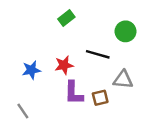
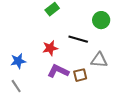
blue star: (31, 70) -> (18, 61), moved
purple L-shape: (74, 93) -> (58, 71), turned 115

